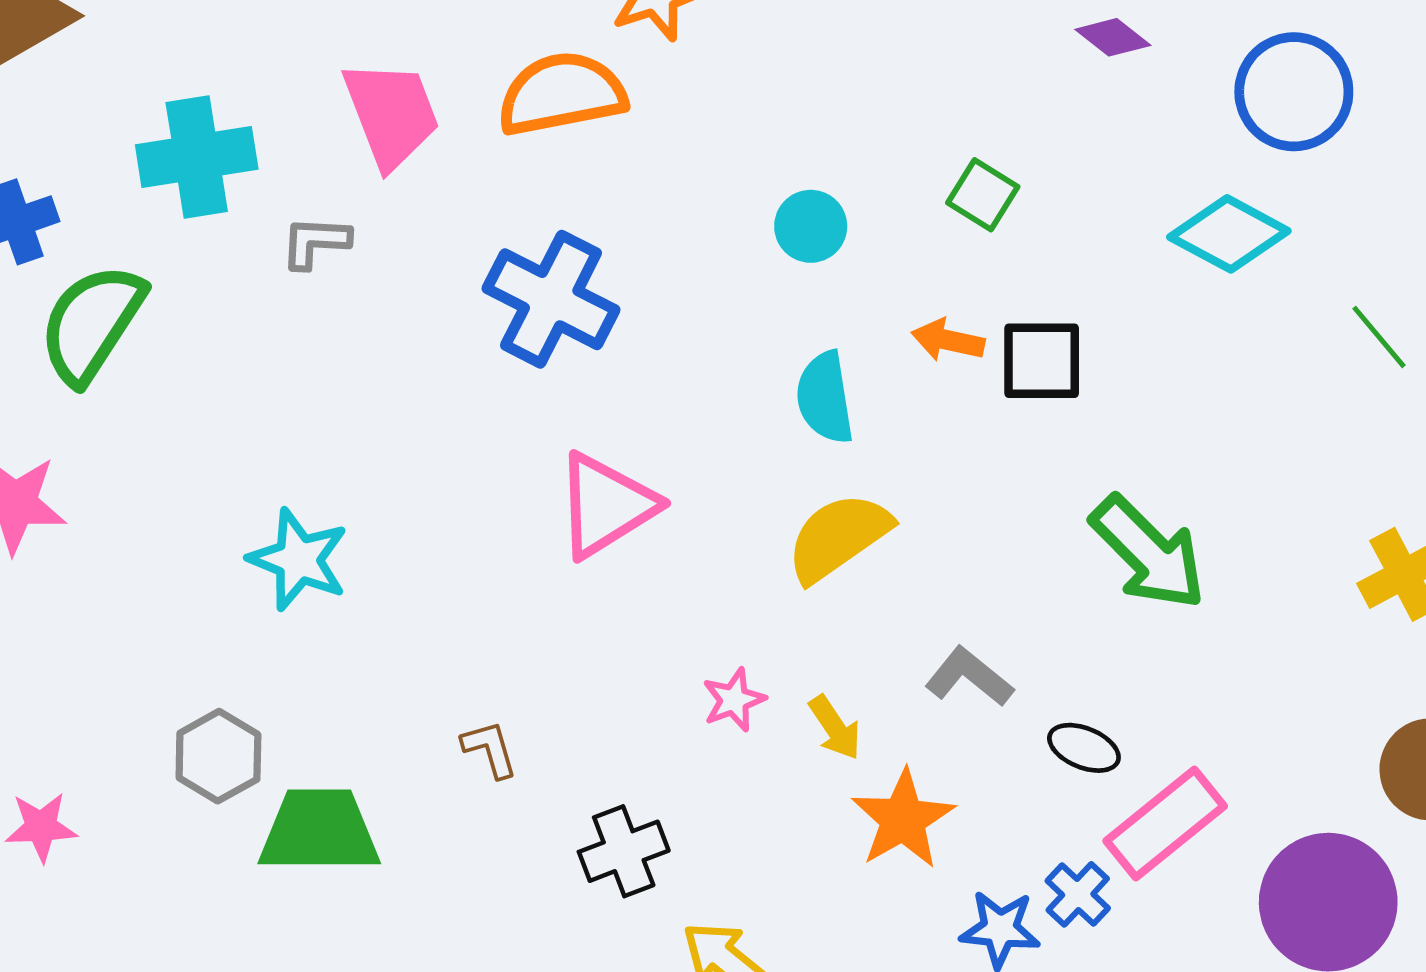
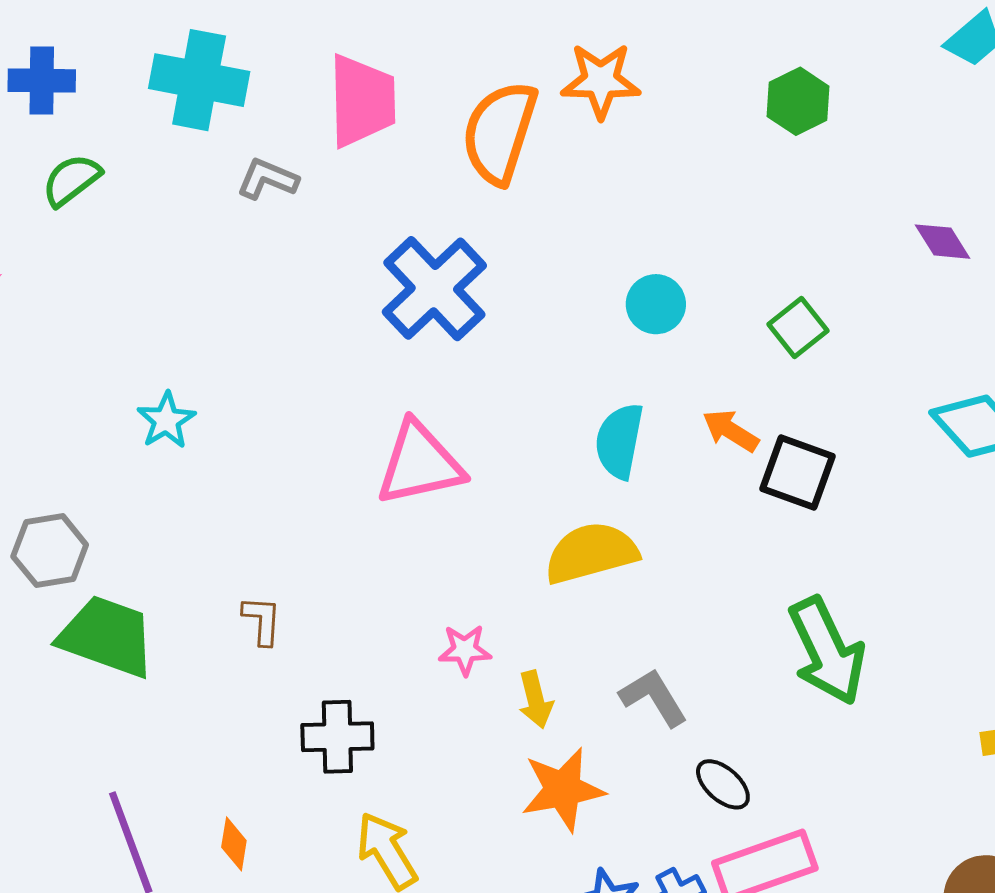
orange semicircle: (562, 94) -> (500, 132), turned -81
green semicircle: (92, 323) -> (71, 180), size x0.6
cyan star: (298, 560) -> (166, 420), size x0.7

